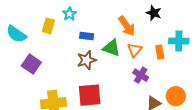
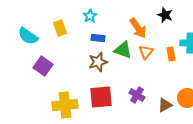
cyan star: (69, 14) -> (90, 16), moved
yellow rectangle: (48, 26) -> (60, 28), turned -35
purple cross: (141, 75) -> (137, 95), moved

